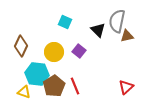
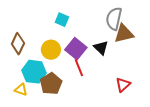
black triangle: (98, 30) -> (101, 48), moved
brown triangle: (127, 36) -> (124, 34), size x1.5
purple square: (79, 51) -> (76, 49), size x1.5
red line: (75, 86) -> (79, 68), moved

